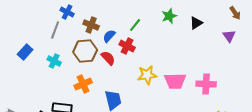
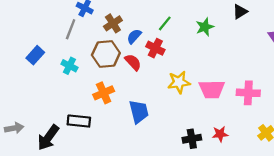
green star: (169, 16) -> (205, 27), moved
black triangle: (196, 23) -> (240, 12), moved
brown cross: (91, 25) -> (113, 23), turned 35

